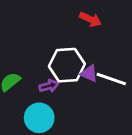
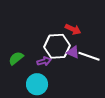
red arrow: (90, 19) -> (73, 29), moved

